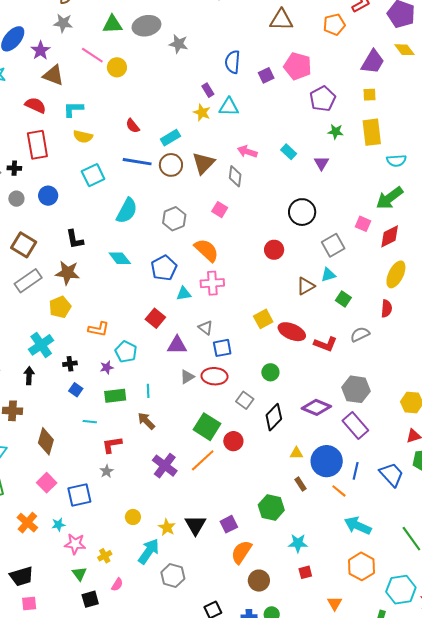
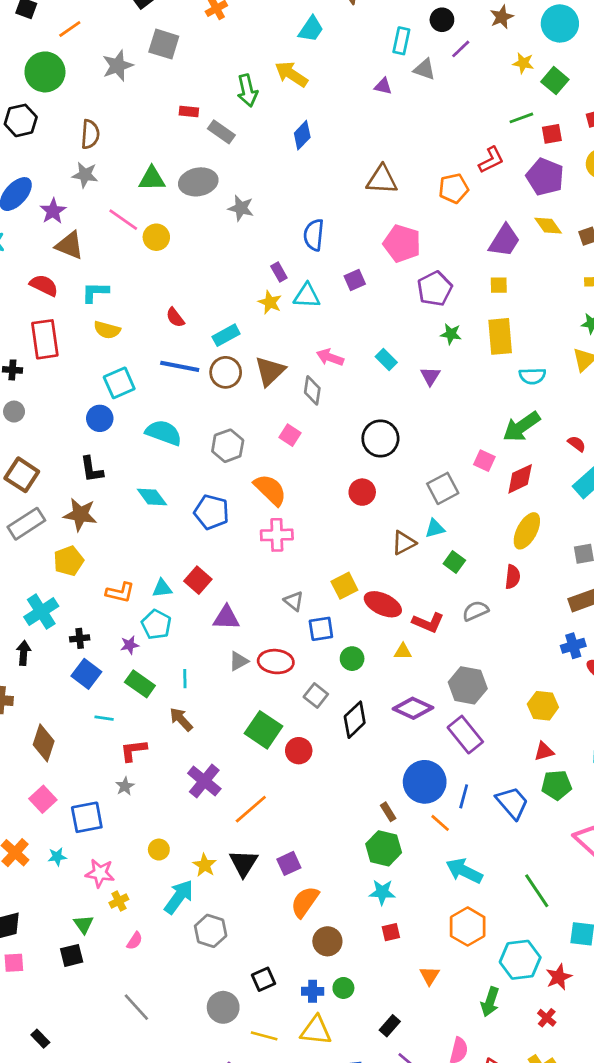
purple square: (266, 75) -> (355, 280), moved
blue circle: (48, 196) -> (100, 418), moved
cyan semicircle: (127, 211) -> (164, 433), turned -100
black circle: (302, 212) -> (380, 438), moved
blue pentagon: (164, 268) -> (212, 512), turned -30
cyan triangle: (184, 294) -> (162, 588), moved
gray triangle: (206, 328) -> (294, 601), moved
blue square: (222, 348) -> (321, 629), moved
blue square: (76, 390) -> (86, 674), size x1.5
green rectangle: (115, 396) -> (140, 684), turned 40
yellow triangle: (296, 453) -> (403, 652), moved
orange line: (203, 460) -> (251, 809), moved
green hexagon: (271, 507) -> (384, 848), moved
pink star: (75, 544) -> (100, 873), moved
black square: (90, 599) -> (72, 955), moved

